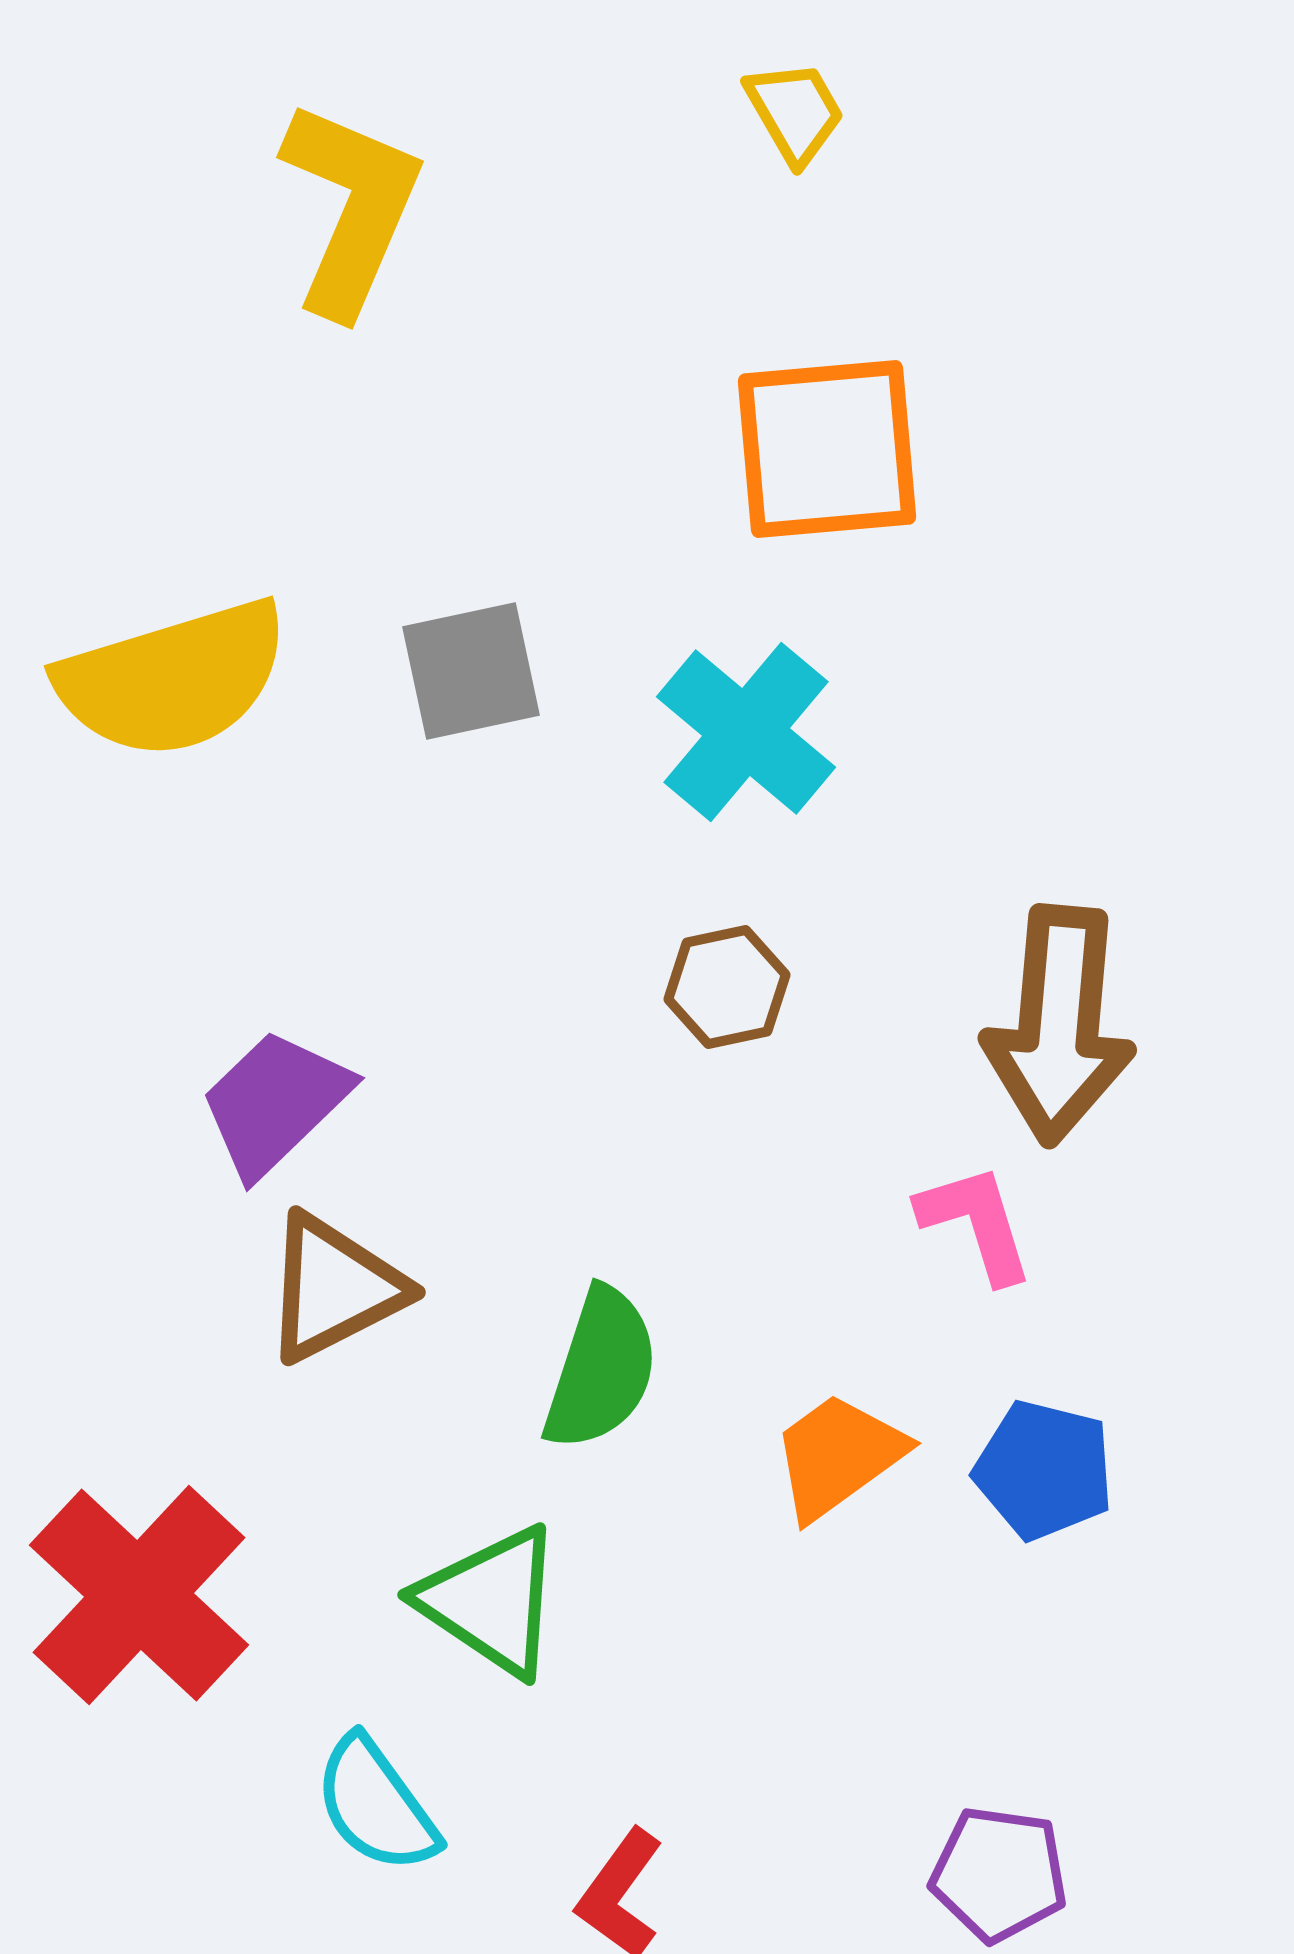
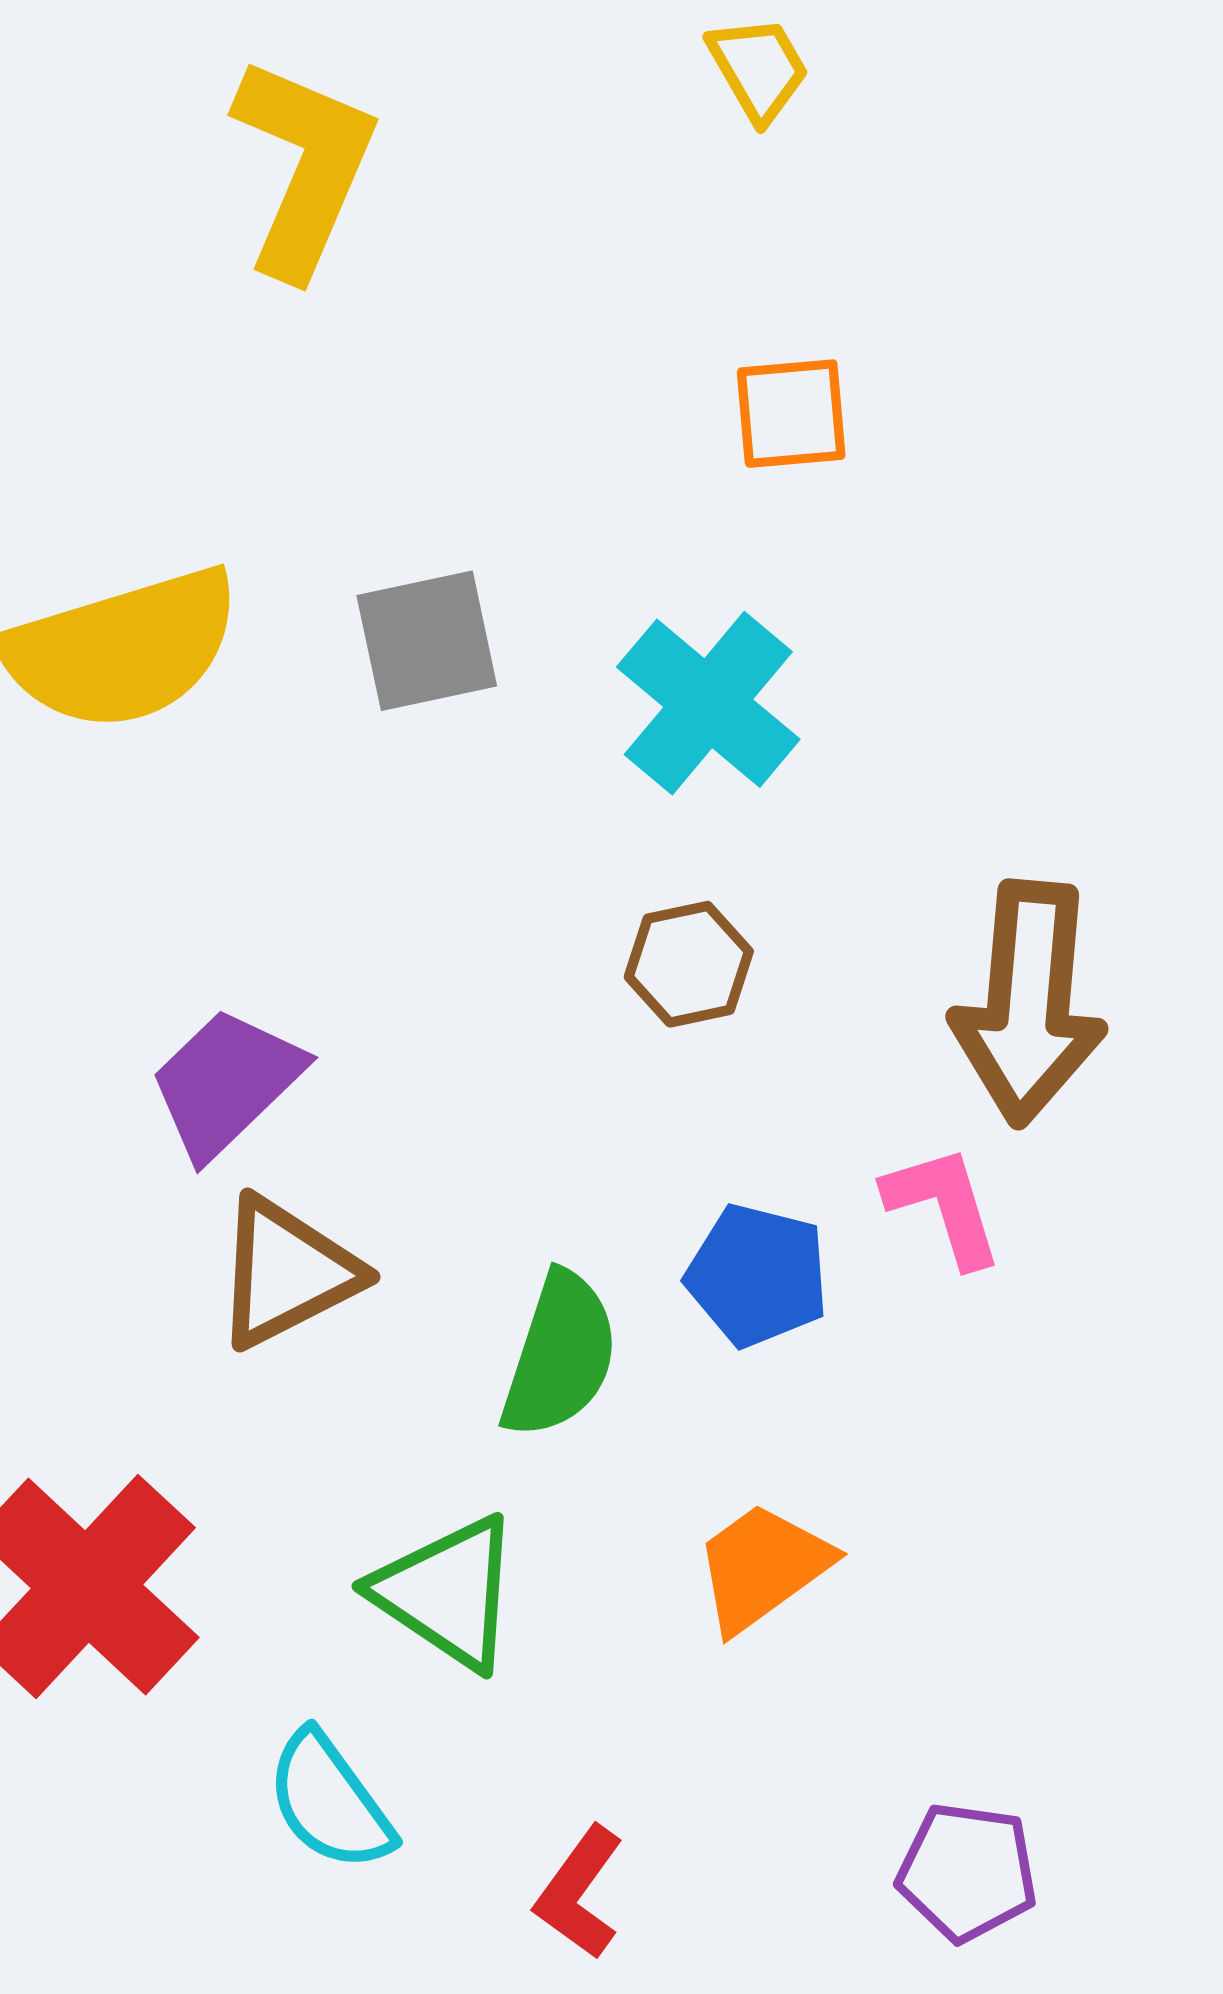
orange square: (827, 449) -> (791, 414), size x0.6
orange trapezoid: (838, 1456) -> (763, 1567), moved
blue pentagon: (1044, 1470) -> (757, 1275), moved

